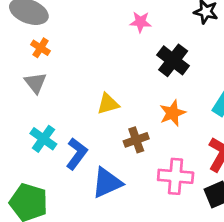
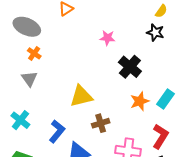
yellow triangle: (108, 104) -> (81, 96), size x1.4
orange star: (172, 113) -> (140, 101), moved
cyan cross: (43, 139) -> (20, 120), moved

